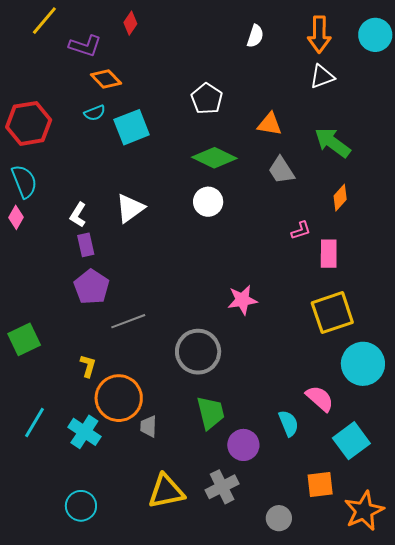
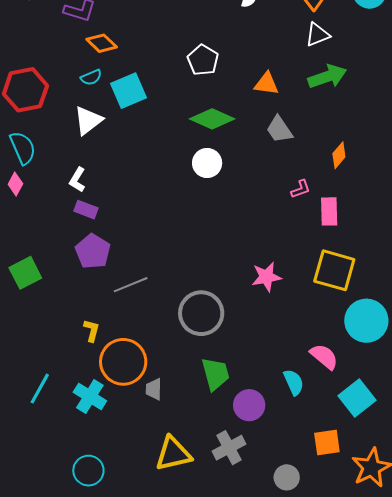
green arrow: (333, 143) -> (327, 76), moved, turned 126
white triangle: (130, 208) -> (88, 120), moved
purple rectangle: (86, 245) -> (86, 210), turned -55
pink star: (242, 300) -> (266, 277), moved
yellow square: (332, 313) -> (334, 270), turned 36
green square: (24, 339) -> (25, 273), moved

